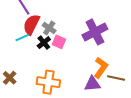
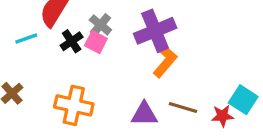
gray cross: (49, 28) -> (100, 25), moved
cyan line: (22, 38) -> (26, 38), moved
orange L-shape: (101, 68) -> (165, 60), moved

